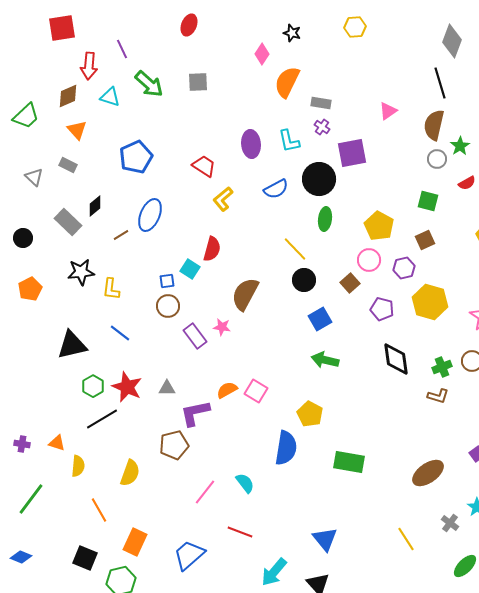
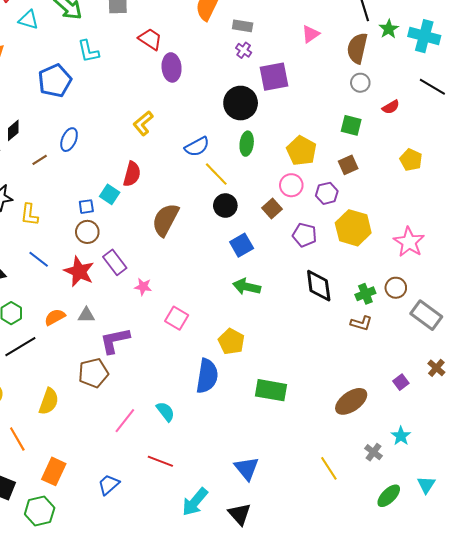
cyan L-shape: (289, 141) -> (88, 51), moved
green star: (460, 146) -> (389, 29), moved
red trapezoid: (204, 166) -> (150, 39), moved
blue semicircle: (276, 189) -> (197, 147), moved
blue ellipse: (150, 215) -> (69, 140), size x0.7
pink star: (222, 327) -> (143, 287), moved
red star: (127, 387) -> (79, 271), moved
orange semicircle: (227, 390) -> (55, 317), moved
blue trapezoid: (189, 555) -> (109, 485), size x0.7

